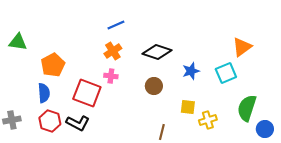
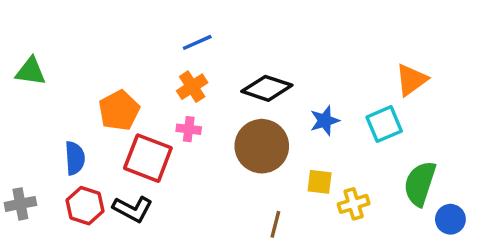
orange pentagon: (53, 65) -> (119, 110), moved
brown circle: (154, 86) -> (262, 146), size x1.8

